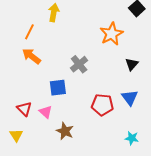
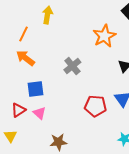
blue square: (58, 88) -> (35, 89), moved
red triangle: (24, 109) -> (18, 110), turned 42
brown star: (65, 131) -> (58, 142), moved, turned -30

